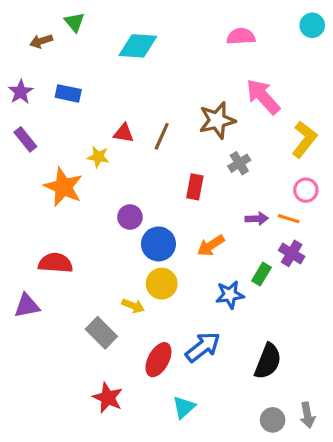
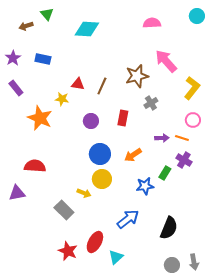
purple circle: (130, 217) -> (91, 121), moved
red ellipse: (158, 360) -> (95, 242), moved

